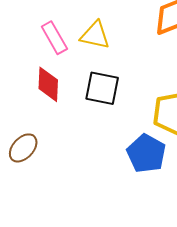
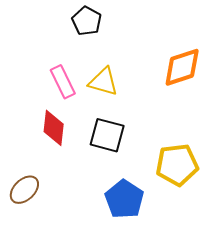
blue pentagon: (146, 154) -> (124, 199), moved

